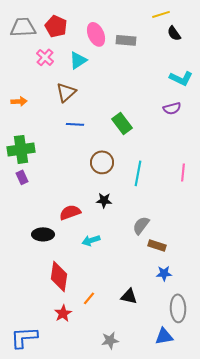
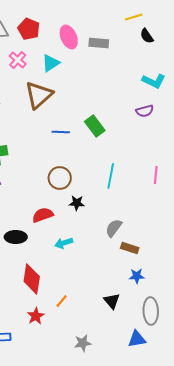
brown triangle: (66, 92) -> (39, 95), size x1.4
blue line: (75, 124) -> (61, 132), moved
brown circle: (102, 162) -> (60, 178), moved
black triangle: (129, 296) -> (112, 301), moved, turned 36

